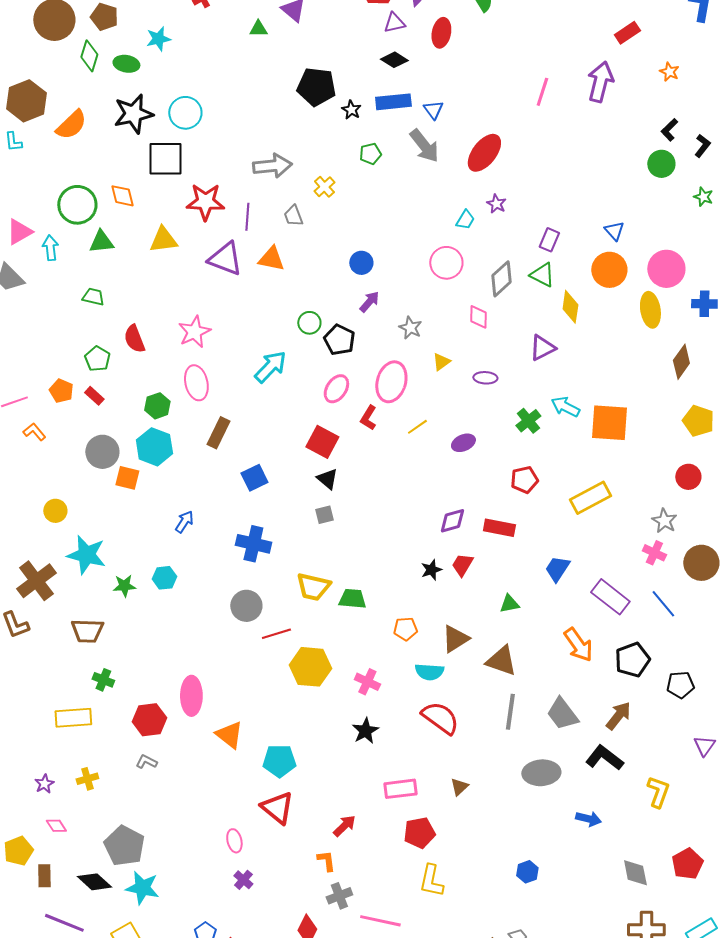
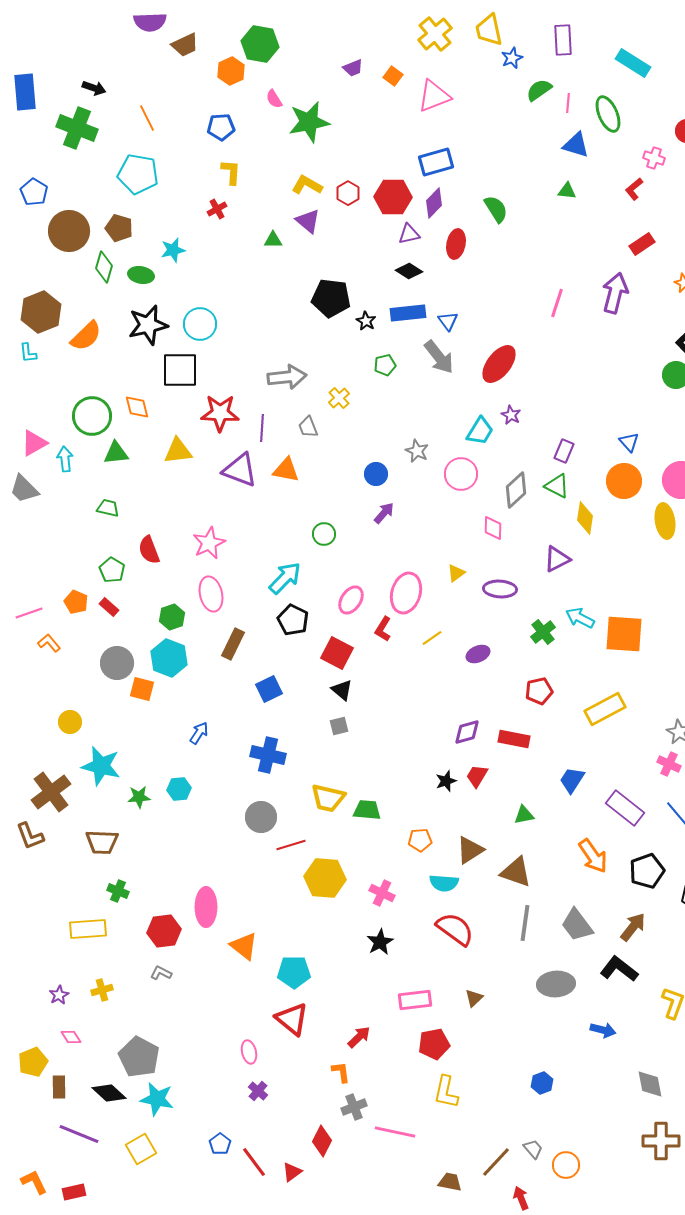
cyan trapezoid: (465, 220) -> (480, 431), size x1.4
gray star: (410, 328) -> (417, 451), moved
black pentagon: (339, 340) -> (293, 620), moved
purple ellipse: (485, 378) -> (500, 589), size x1.4

